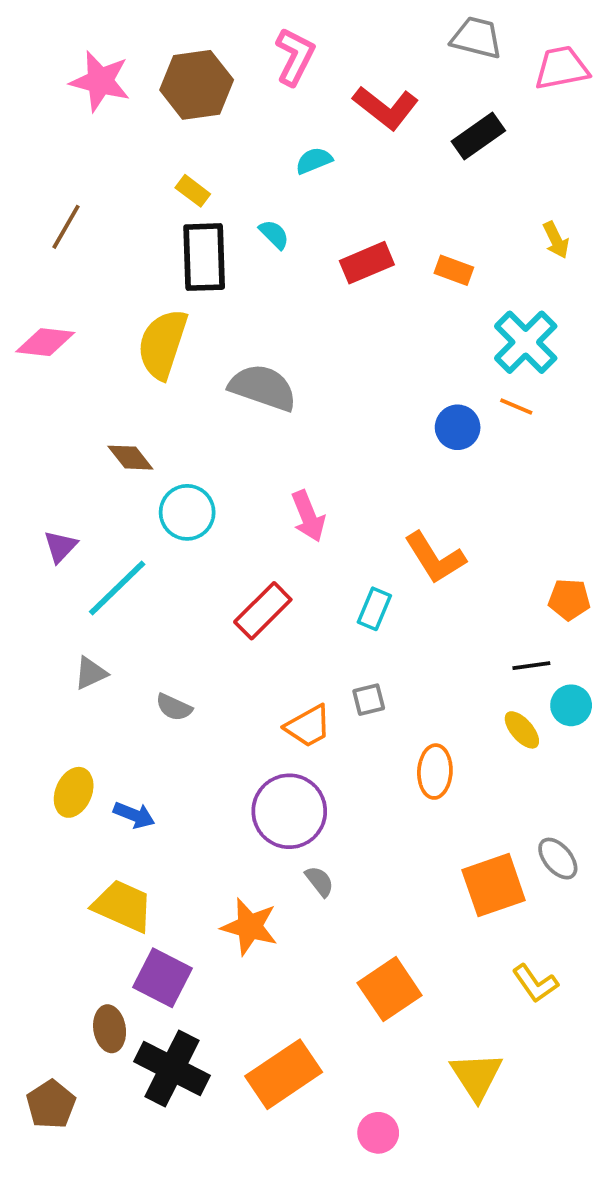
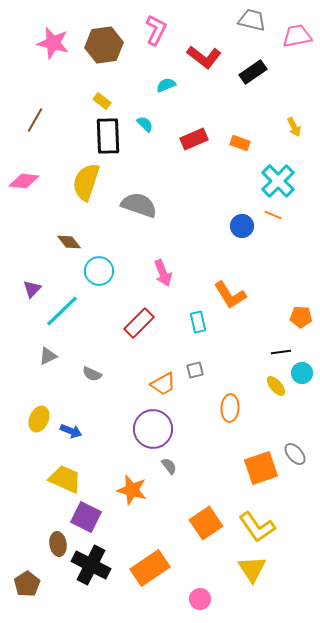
cyan rectangle: (374, 609) -> (198, 322), turned -35
yellow L-shape: (535, 983) -> (257, 527), moved, size x1.5

